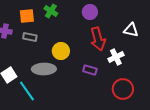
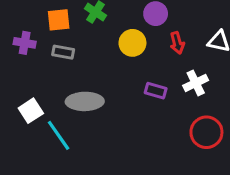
red arrow: (98, 39) -> (177, 43), moved, size x0.6
yellow circle: (61, 51) -> (132, 43), moved
purple rectangle: (90, 70) -> (156, 91), moved

